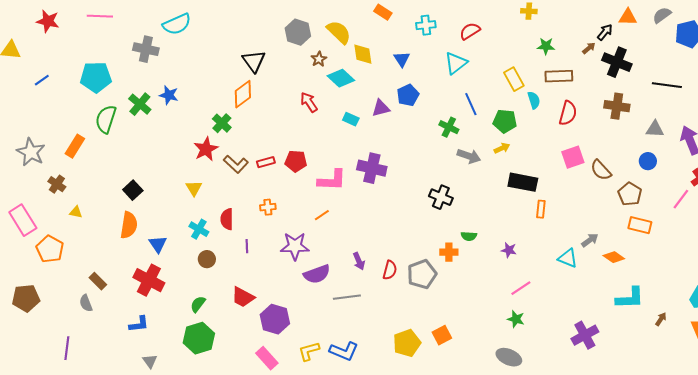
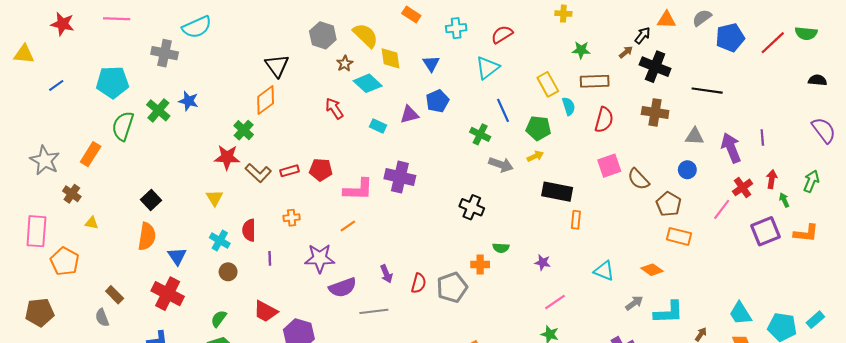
red star: (206, 149) -> (227, 157), turned 30
pink rectangle: (23, 220) -> (36, 231), turned 36
gray arrow: (590, 240) -> (634, 303), moved

